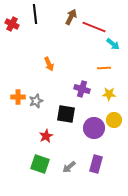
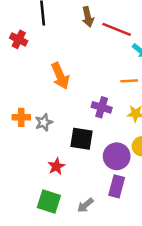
brown arrow: (71, 17) -> (88, 17), turned 140
red cross: (12, 24) -> (19, 39), moved
orange arrow: (49, 64) -> (60, 76), size x1.5
purple rectangle: (96, 164) -> (117, 186), moved

